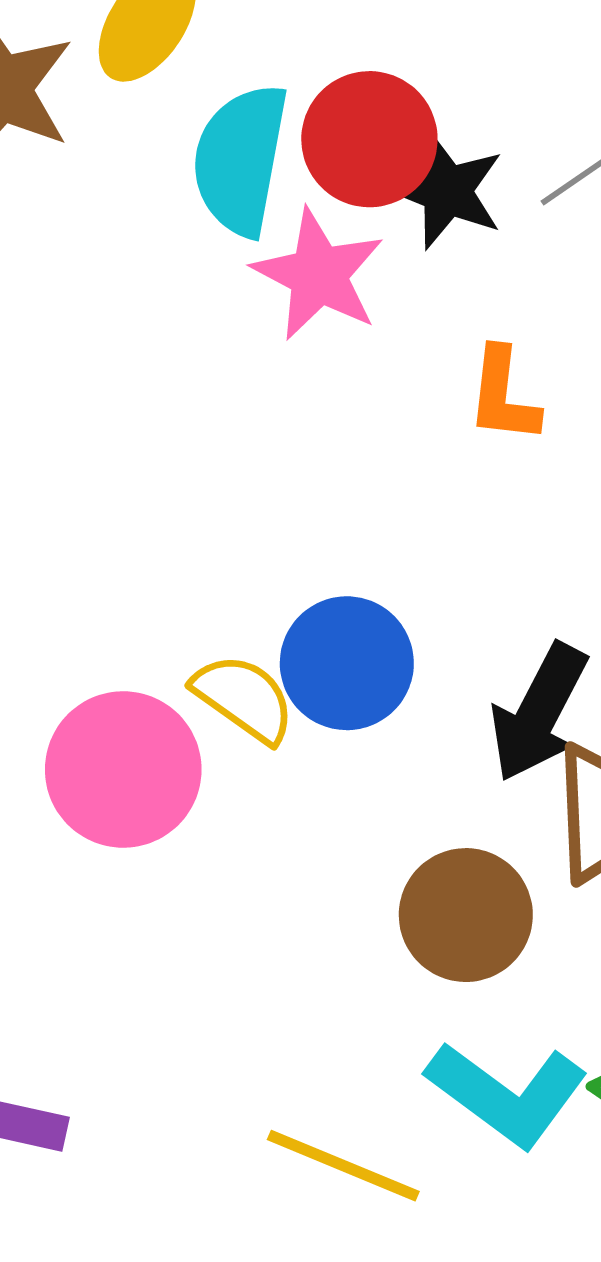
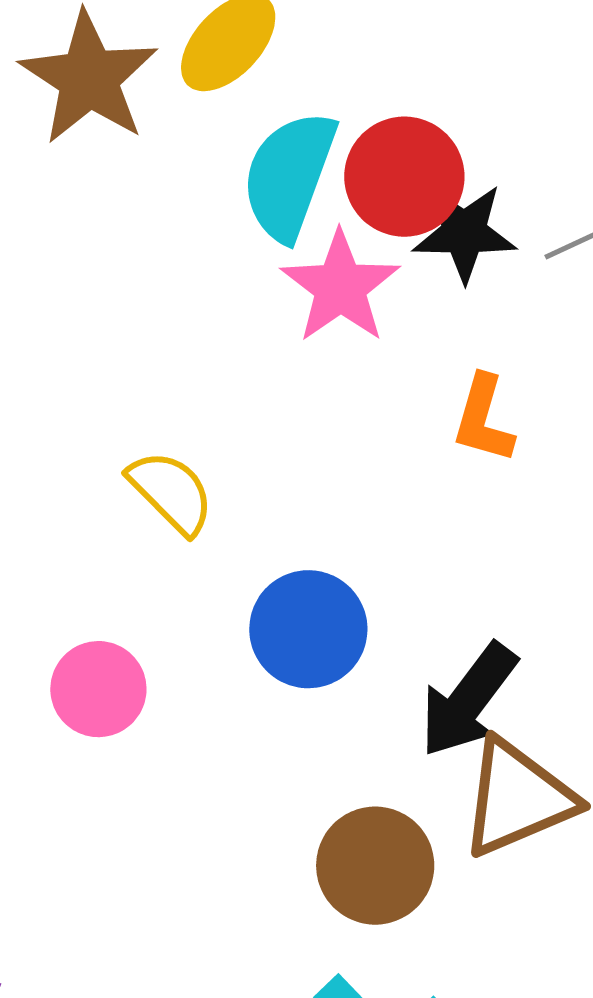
black star: (447, 191) -> (464, 233), turned -30
yellow semicircle: (244, 698) -> (171, 492), moved
pink circle: (123, 769) -> (98, 689), size x0.7

